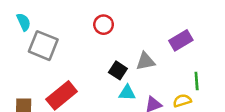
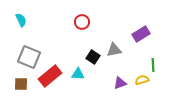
gray square: (43, 46) -> (29, 57), moved
cyan triangle: (127, 93) -> (78, 74), moved

